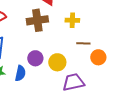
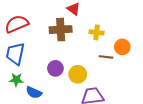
orange circle: (98, 57) -> (122, 47), moved
blue semicircle: (20, 73) -> (34, 92), moved, turned 98

